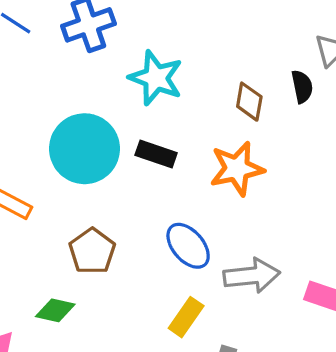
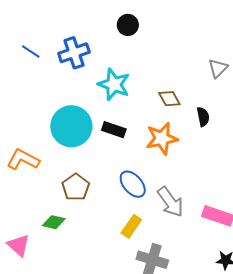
black semicircle: (302, 87) -> (203, 117), moved
brown diamond: (249, 102) -> (169, 99), turned -40
gray arrow: (252, 276) -> (170, 202), turned 60

